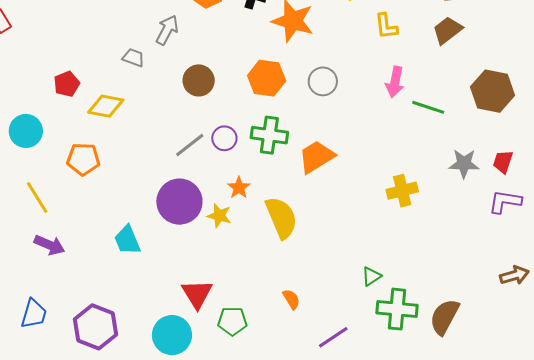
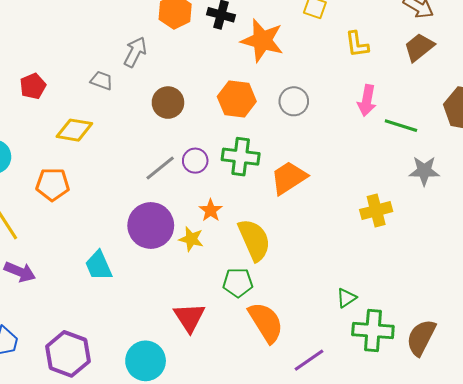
red pentagon: (67, 84) -> (33, 86), moved
gray star: (464, 164) -> (424, 171), moved
red triangle: (197, 294) -> (189, 317), moved
orange semicircle: (291, 299) -> (266, 322), size x2.0
green pentagon: (232, 321) -> (238, 283), moved

